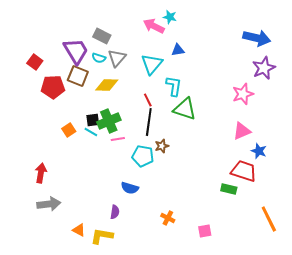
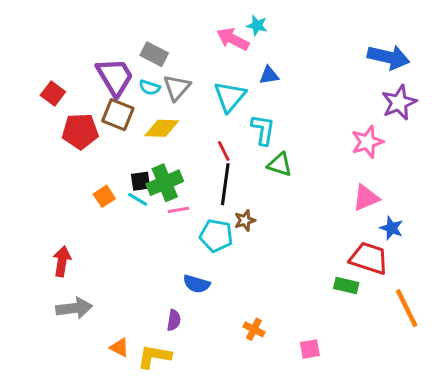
green triangle: (185, 109) -> (280, 165), size x0.7
orange line: (269, 219) -> (407, 308), moved

